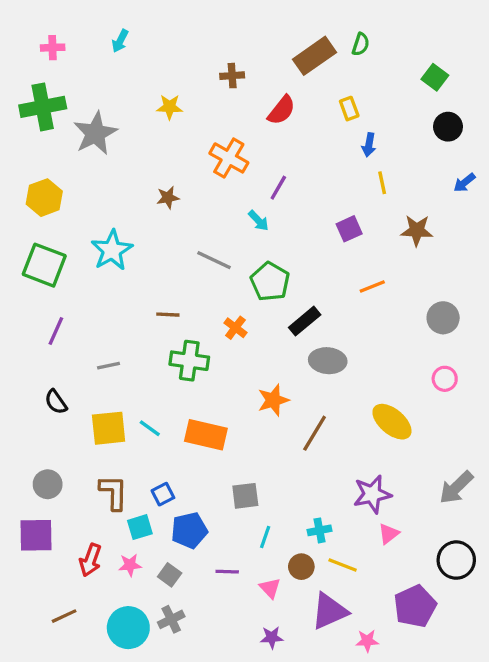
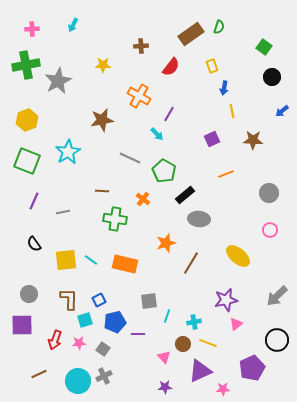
brown star: (168, 198) -> (102, 120), size x1.6
gray line: (109, 366) -> (63, 212), moved
cyan line: (265, 537) -> (167, 316), moved
purple line: (227, 572) -> (138, 334), moved

